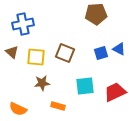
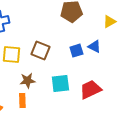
brown star: (42, 83) -> (27, 81), moved
orange rectangle: (58, 106) -> (22, 101), moved, turned 72

